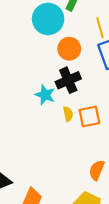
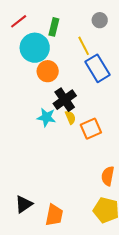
orange circle: (69, 49) -> (48, 71), moved
yellow semicircle: (68, 114) -> (70, 117), moved

